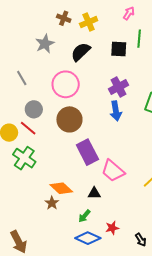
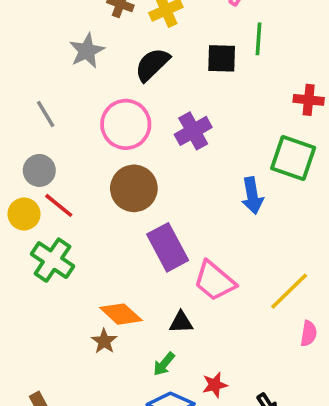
purple cross: (119, 87) -> (193, 131), moved
gray circle: (34, 109) -> (39, 170), moved
blue arrow: (116, 111) -> (252, 196), moved

